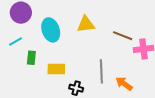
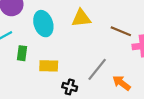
gray line: (101, 71) -> (97, 69), turned 40

